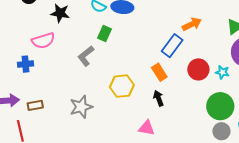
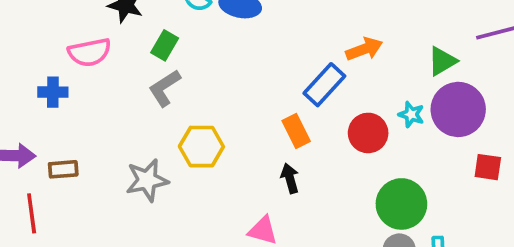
green rectangle: (104, 34) -> (165, 45), moved
cyan star: (222, 72) -> (411, 114), moved
yellow hexagon: (122, 86) -> (201, 147), moved

